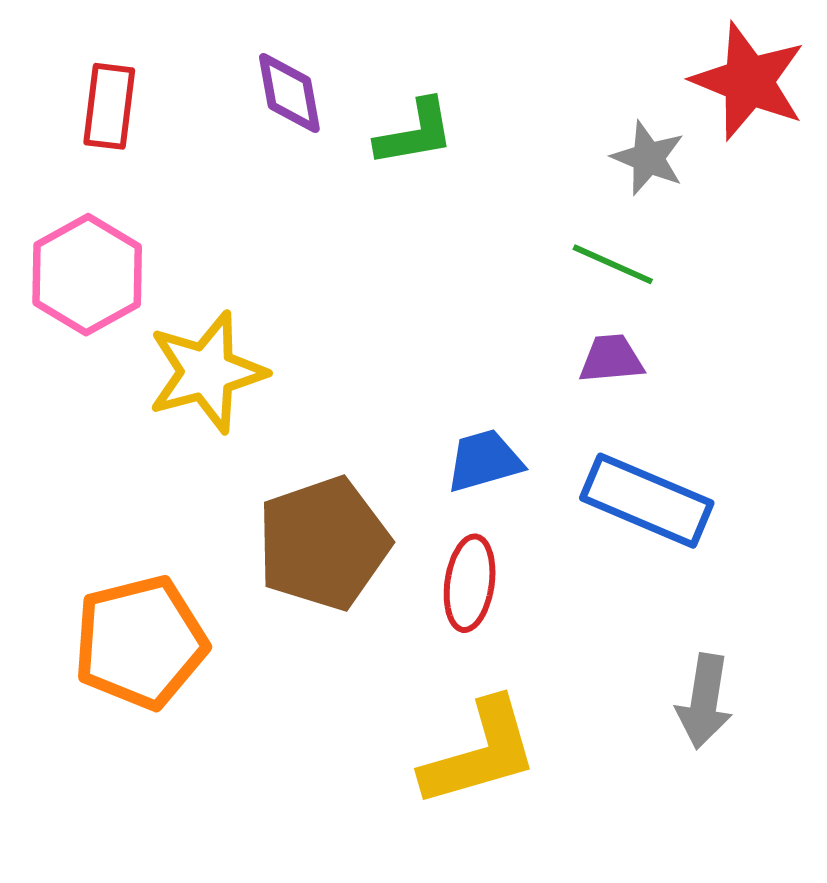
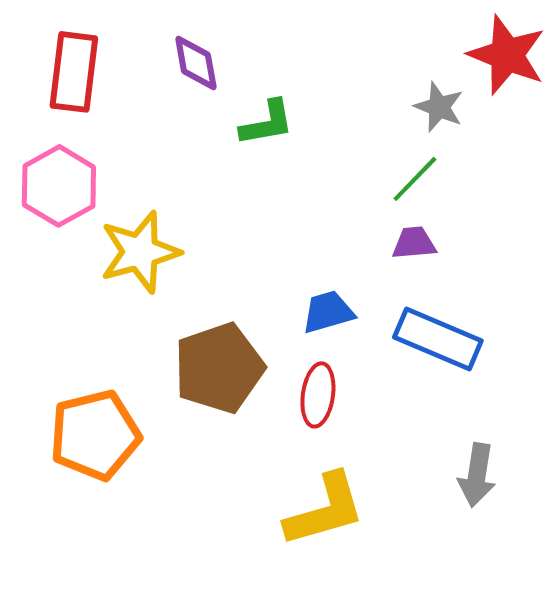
red rectangle: (109, 106) -> (74, 72), size x1.4
green L-shape: (415, 133) -> (267, 123), moved
green line: (613, 264) -> (415, 179), turned -70

